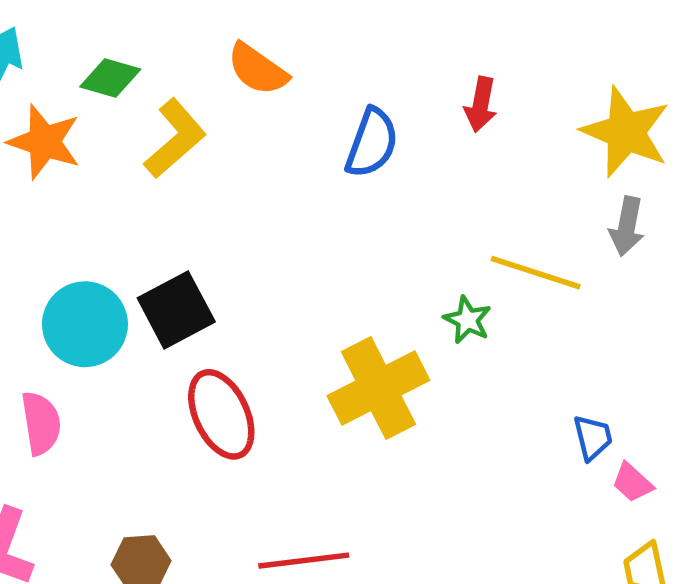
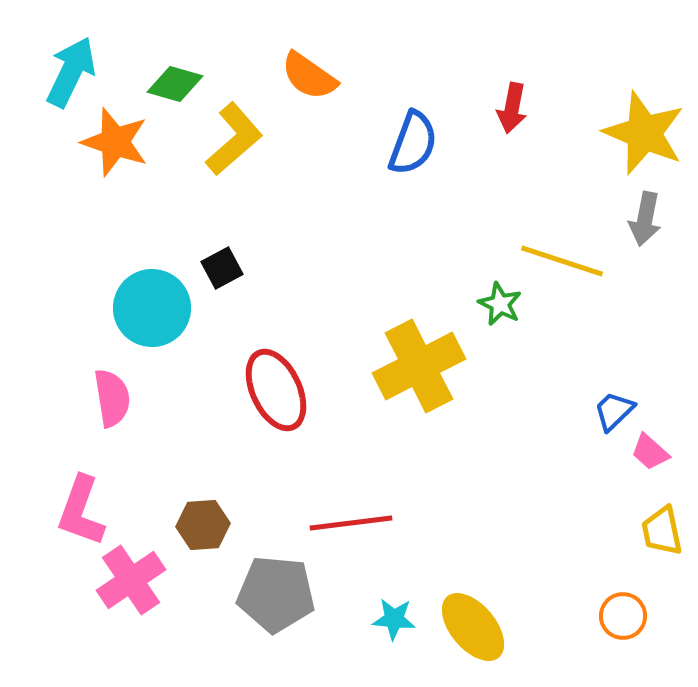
black square: (176, 310) -> (222, 268), moved, size x0.6
blue trapezoid: (593, 437) -> (614, 411), turned -120

